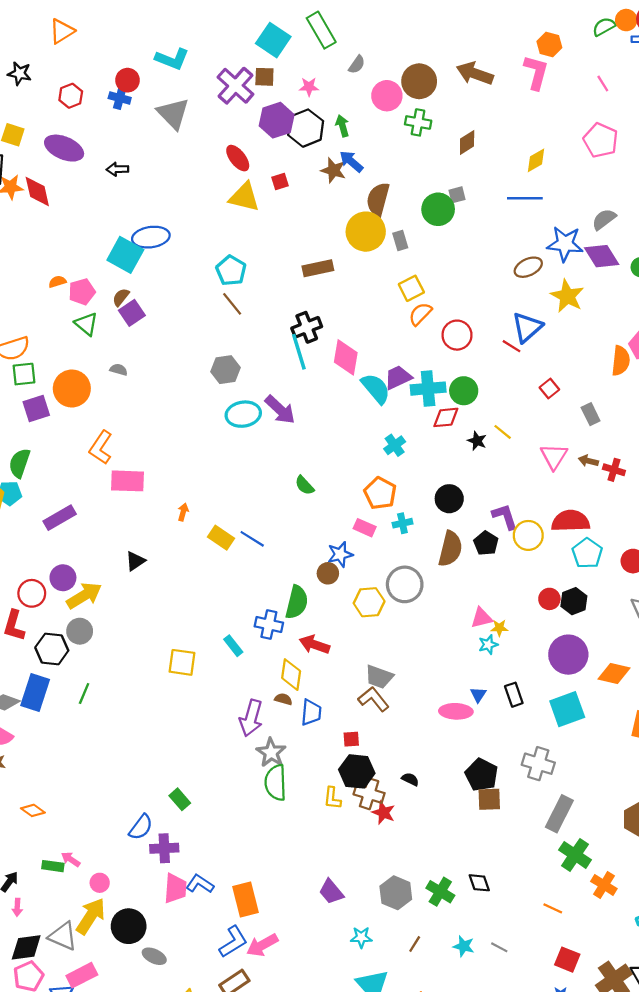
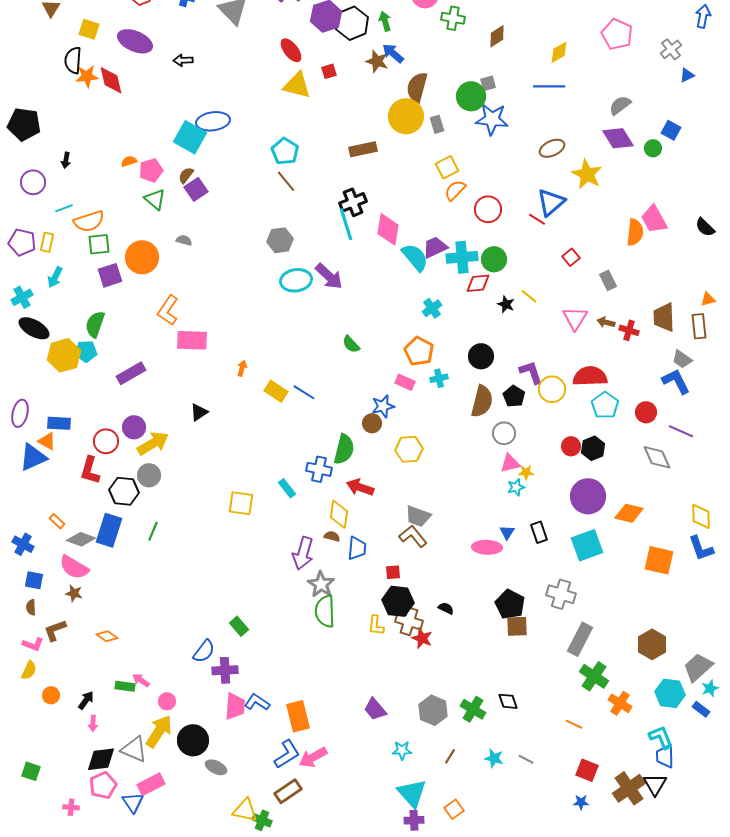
blue star: (565, 244) -> (492, 119), moved
gray circle: (405, 584) -> (504, 433), moved, size x0.7

